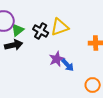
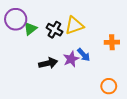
black arrow: (14, 45) -> (48, 63), moved
blue arrow: (68, 65) -> (84, 55), moved

